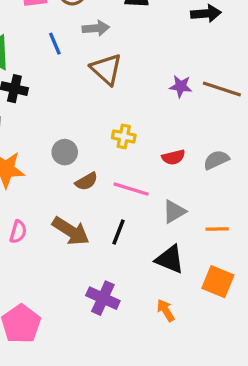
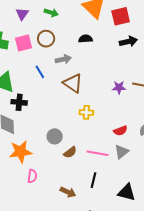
yellow cross: (124, 136) -> (86, 112), moved
gray triangle: (174, 211) -> (122, 152), moved
brown arrow: (71, 231) -> (68, 192), moved, size x0.7
pink semicircle: (18, 232) -> (32, 176), moved

